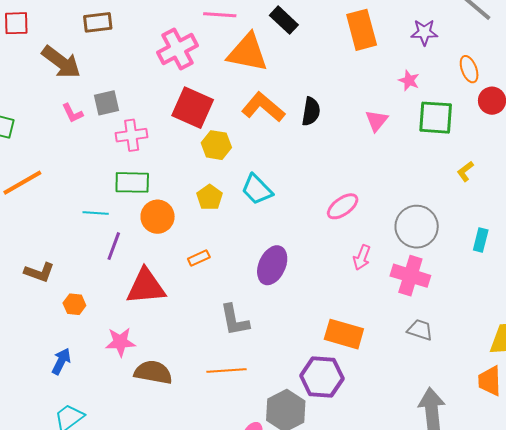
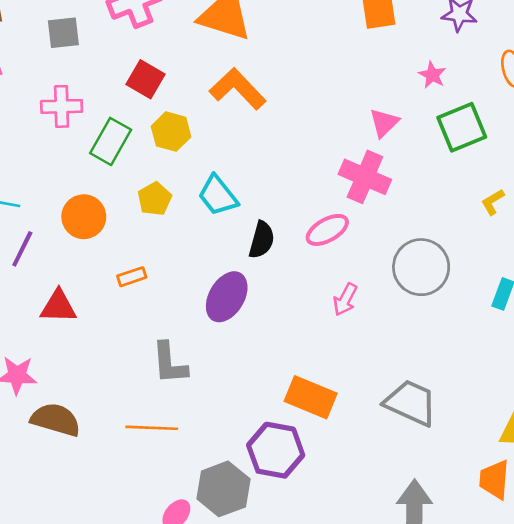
gray square: (106, 103) -> (63, 33), moved
red square: (193, 108) -> (145, 79), size x0.7
black semicircle: (311, 111) -> (262, 240), moved
green square: (436, 118) -> (462, 127), turned -33
green rectangle: (132, 182) -> (111, 141), moved, turned -68
pink cross: (410, 276) -> (365, 177), moved
red triangle: (146, 287) -> (58, 306), size x0.7
gray trapezoid: (420, 330) -> (411, 403), size x1.6

